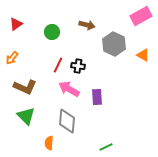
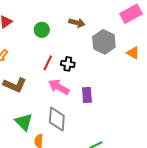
green triangle: (26, 116) -> (24, 122), moved

